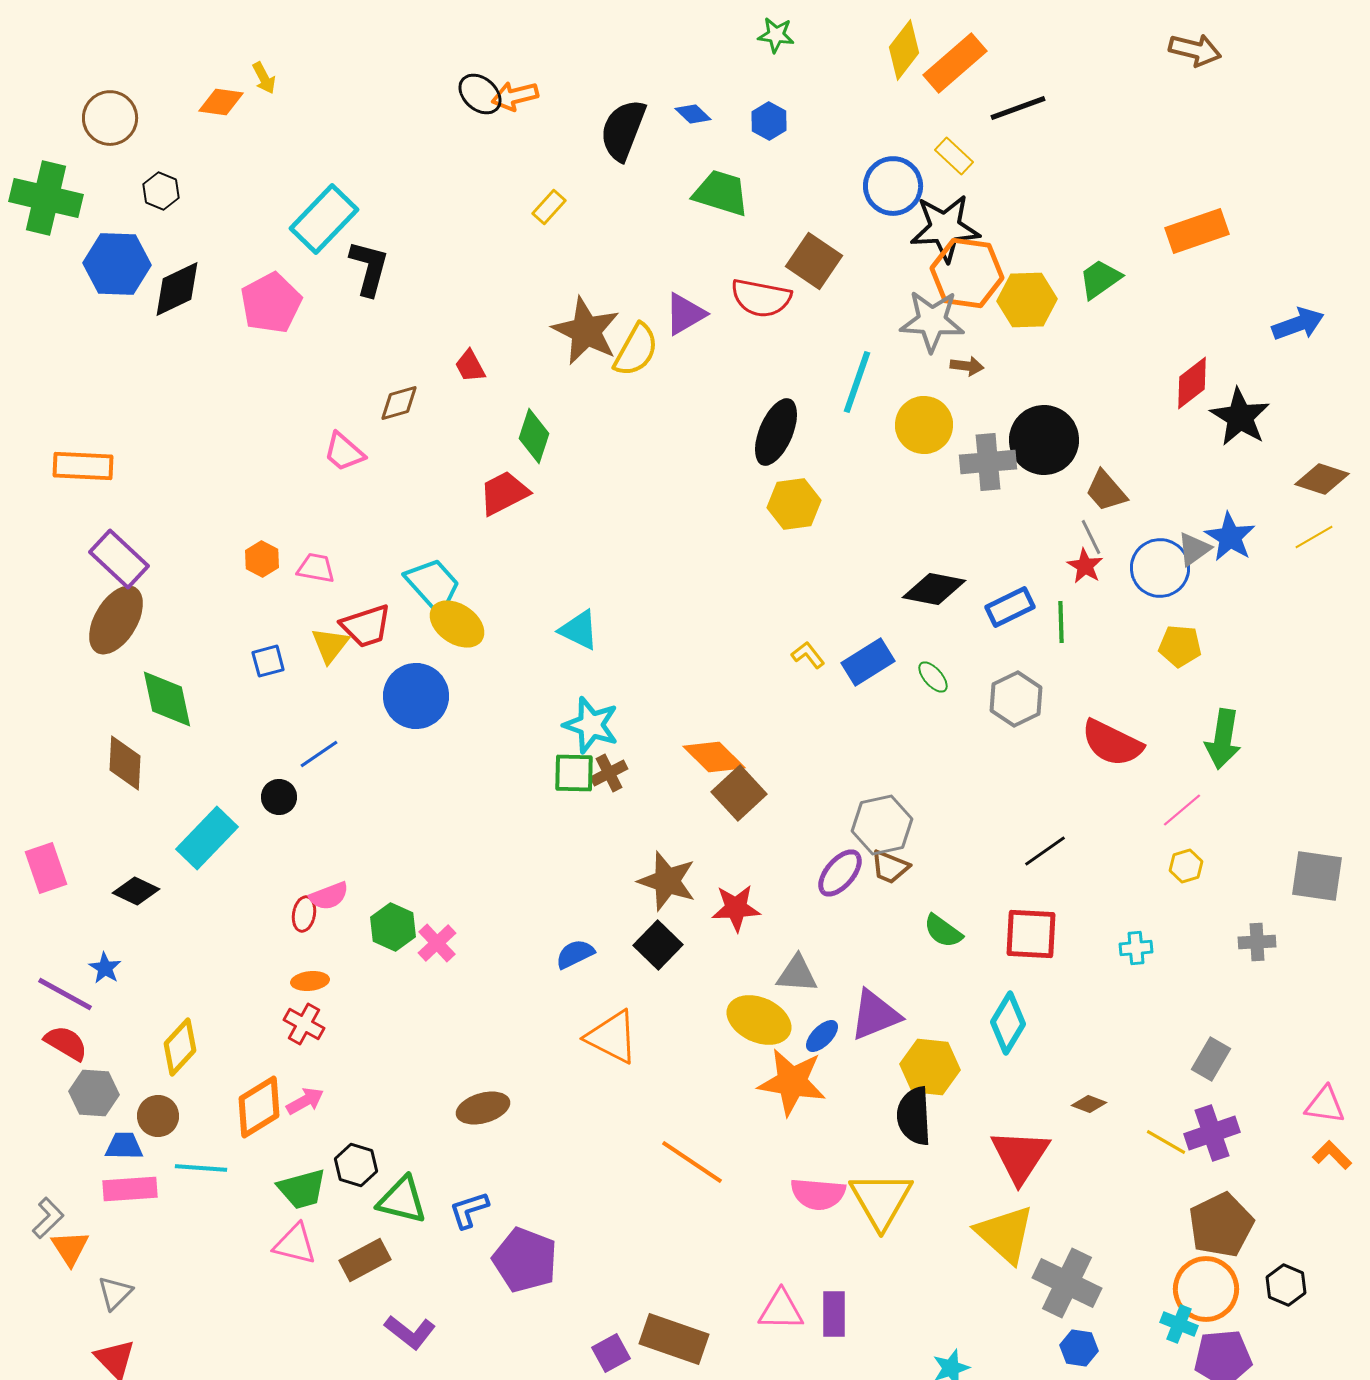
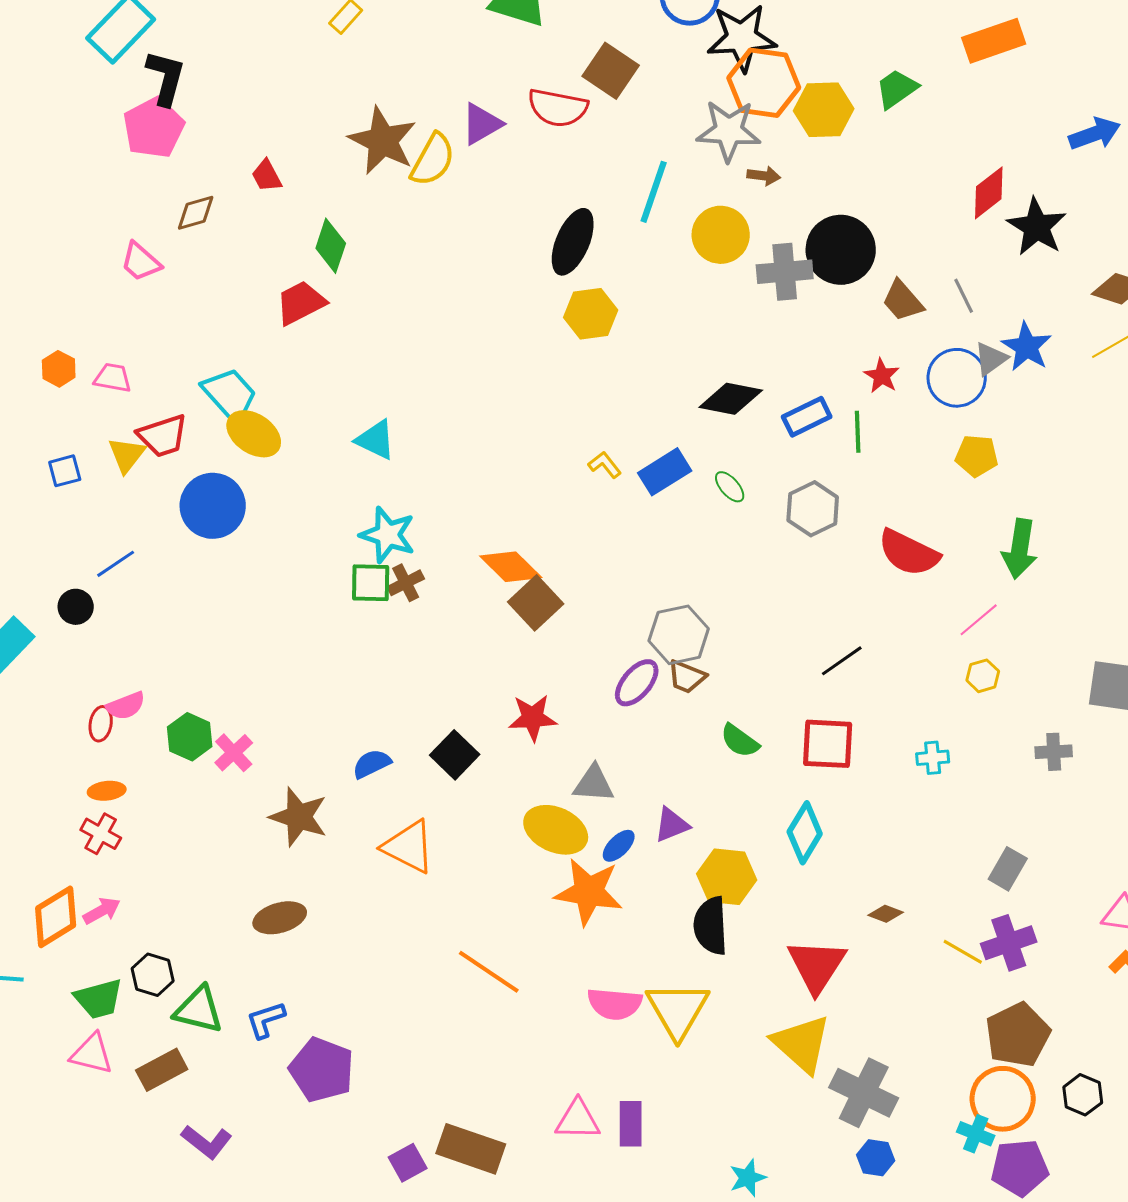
pink pentagon: (271, 303) -> (154, 128), moved
gray line: (1091, 537) -> (964, 296), moved
brown star: (667, 881) -> (299, 817), moved
purple triangle: (875, 1015) -> (672, 825), size x0.7

